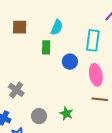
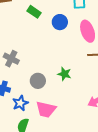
green rectangle: (46, 47) -> (34, 12), turned -48

